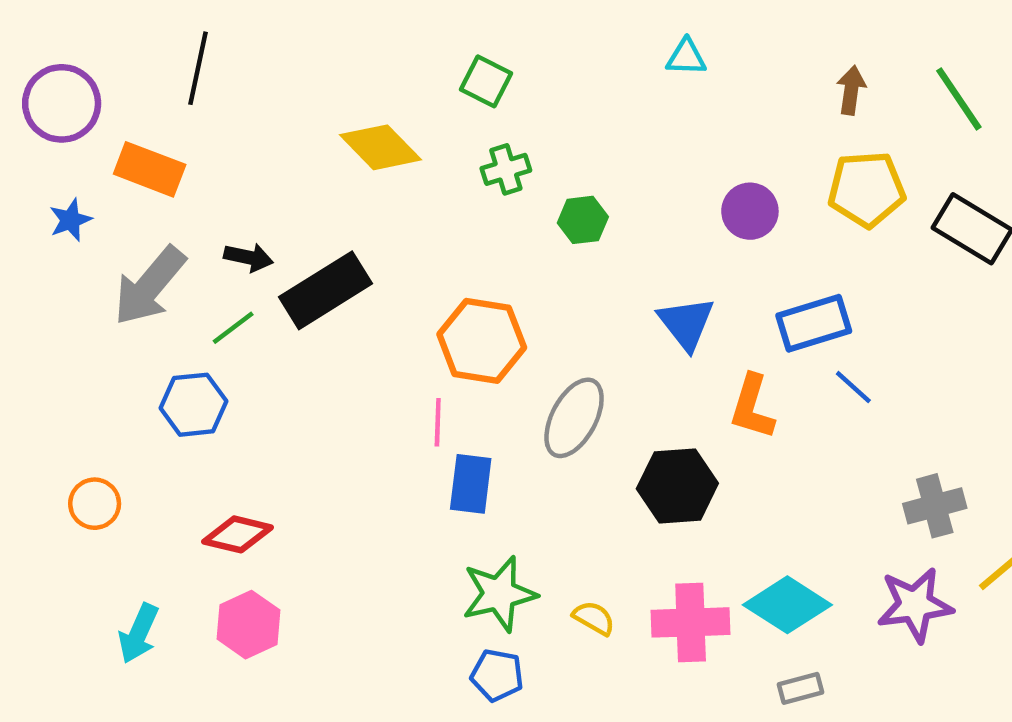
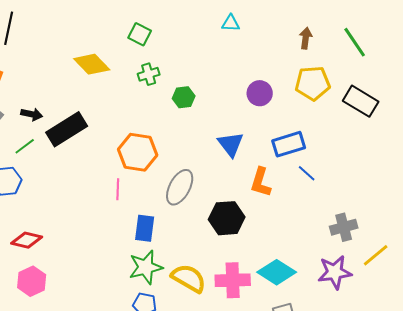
blue rectangle: (471, 484) -> (145, 228), moved
yellow semicircle: (594, 618) -> (189, 278), size x1.8

